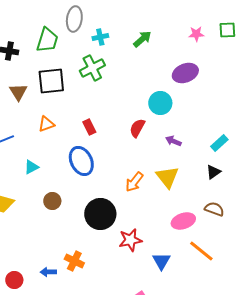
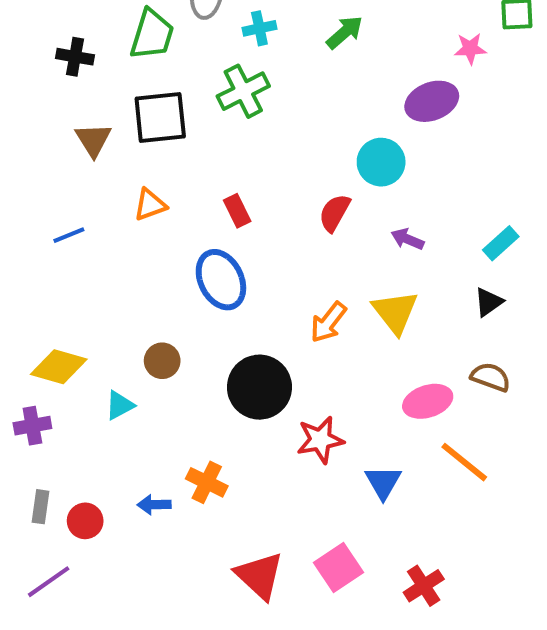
pink star: (196, 34) -> (470, 49), moved
cyan triangle: (31, 167) -> (120, 405), moved

